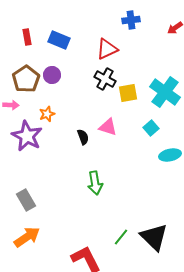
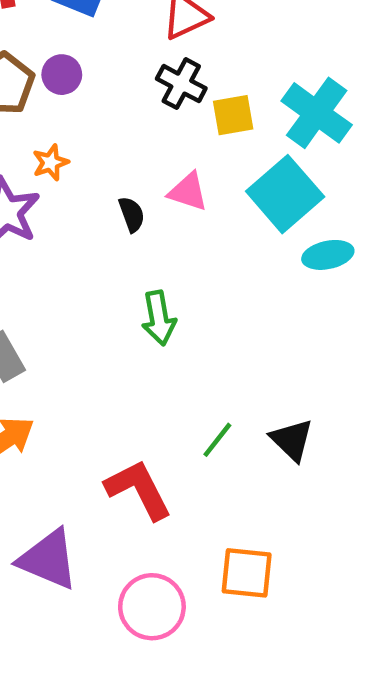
cyan square: (151, 128) -> (285, 194), size x2.0
black triangle: (154, 237) -> (292, 440), size x0.7

